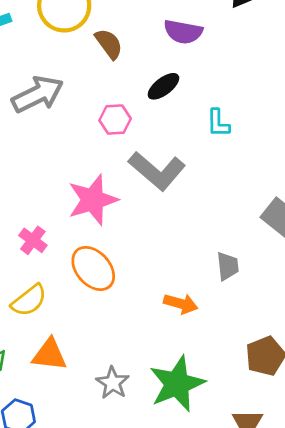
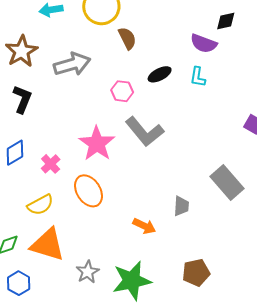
purple semicircle: (183, 32) -> (204, 43), moved
cyan L-shape: (218, 123) -> (198, 77), moved
pink star: (93, 200) -> (97, 144), turned -30
orange triangle: (49, 355) -> (48, 245), size x1.4

